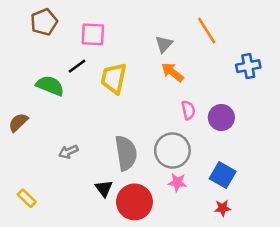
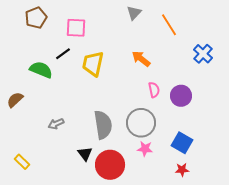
gray triangle: (164, 44) -> (134, 13), moved
blue cross: (248, 66) -> (203, 54), turned -36

